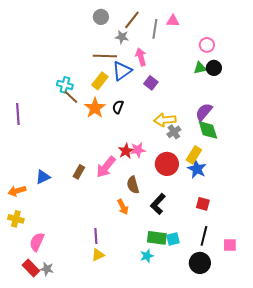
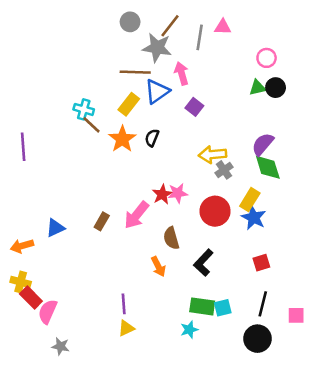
gray star: (122, 37) -> (157, 48), size x1.6
red square: (203, 204) -> (261, 263), turned -32
red rectangle: (31, 268) -> (31, 297), moved

